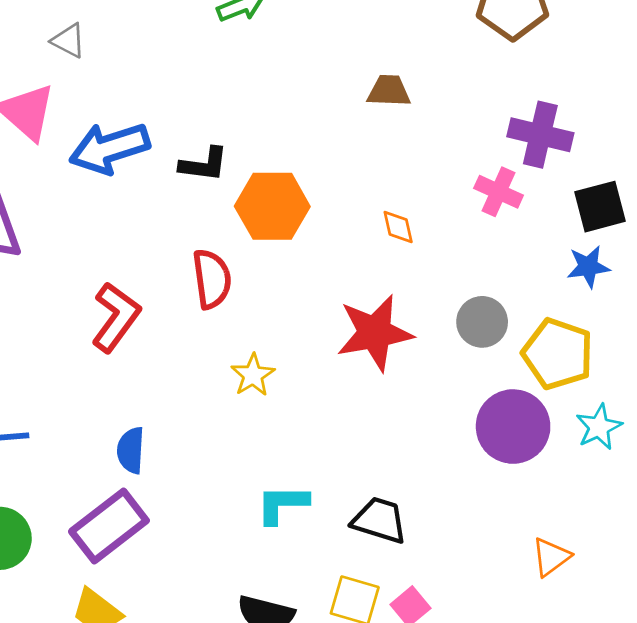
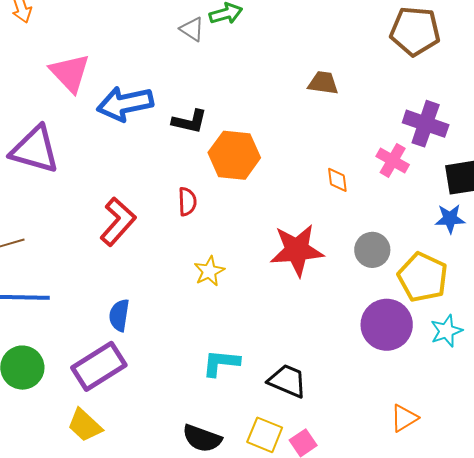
gray triangle: (69, 41) -> (192, 29), moved
orange diamond: (398, 227) -> (337, 180), moved
red semicircle: (212, 279) -> (187, 202), size x0.7

